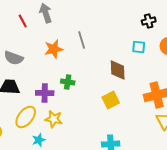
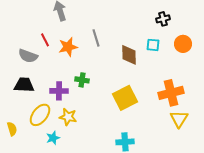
red line: (23, 21) -> (45, 40), moved
brown diamond: (118, 70) -> (129, 55), moved
yellow square: (111, 100) -> (125, 98), size x1.4

